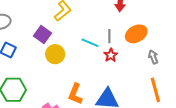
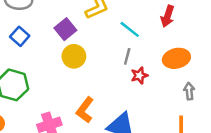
gray line: (109, 36) -> (127, 56), moved
cyan line: (90, 43) -> (130, 29), moved

